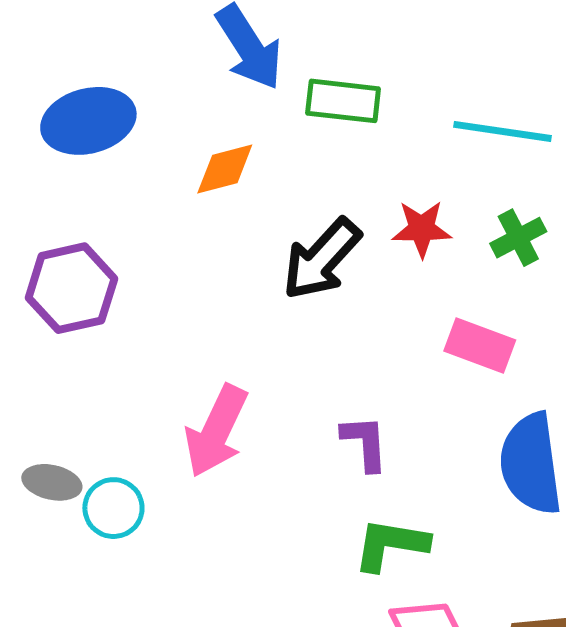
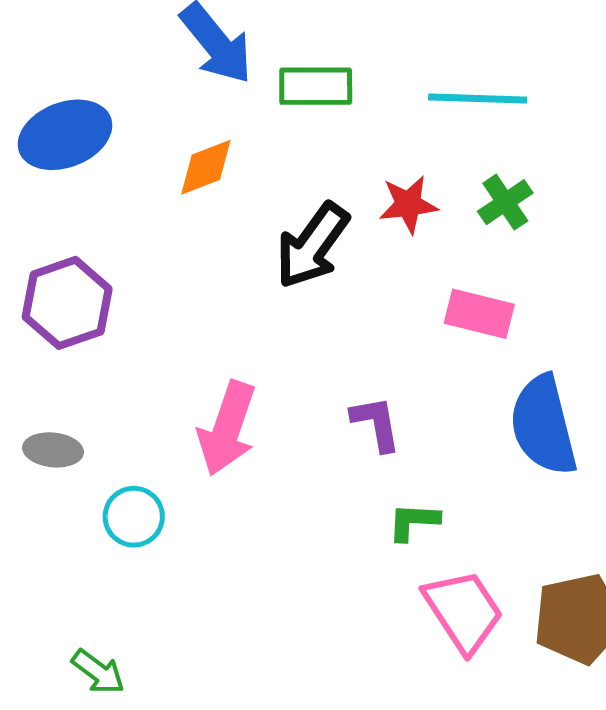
gray ellipse: (52, 482) -> (53, 450), moved
green L-shape: (391, 545) -> (413, 522), size x0.7

